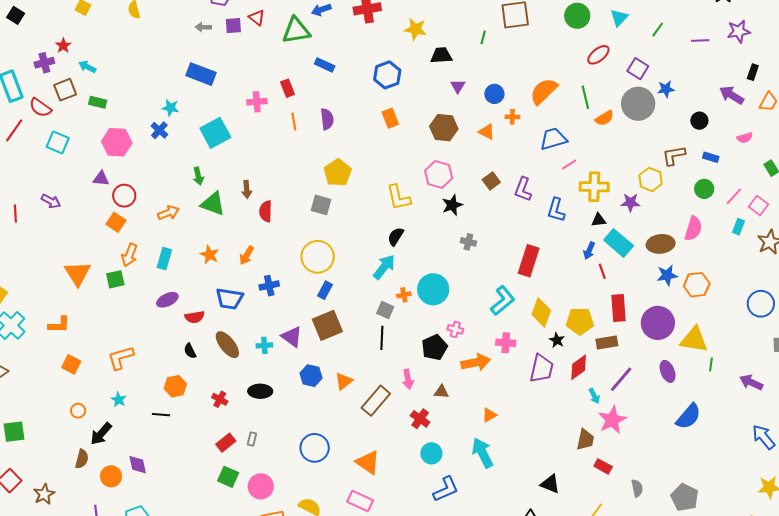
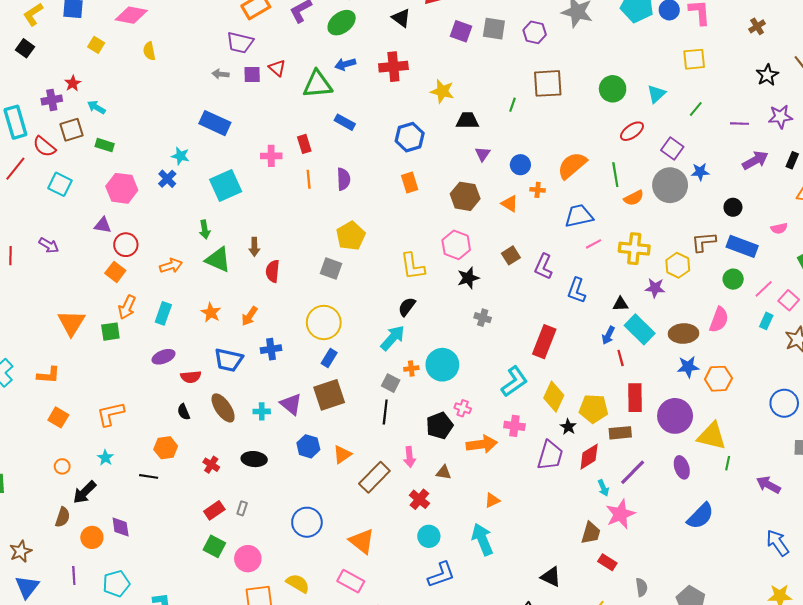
purple arrow: (732, 95) -> (755, 160), moved, turned 115
blue rectangle: (711, 157) -> (742, 246), size x1.8
yellow cross: (594, 187) -> (634, 249), moved

